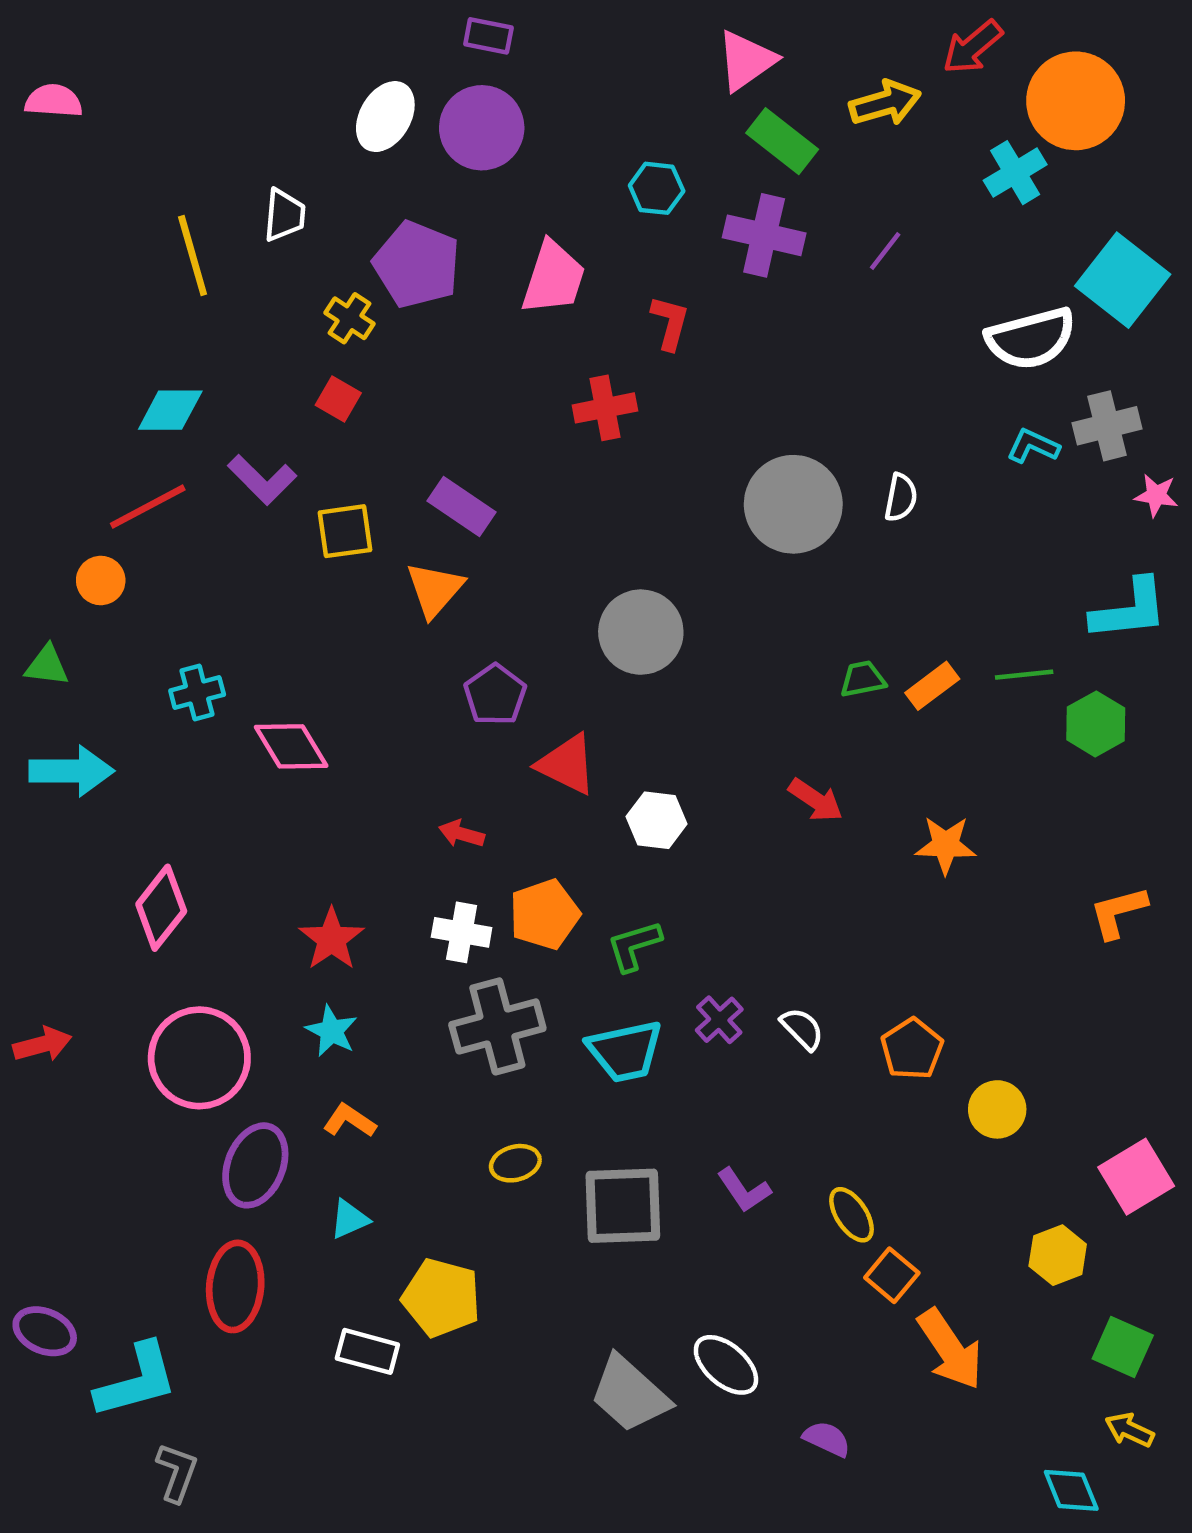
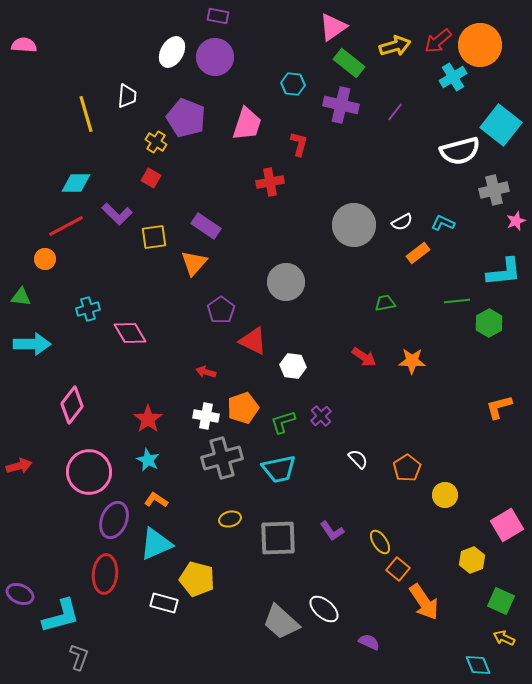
red arrow: (973, 47) -> (438, 41), moved
cyan L-shape: (1033, 446) -> (443, 223), moved
pink star: (1156, 495) -> (516, 221), turned -30
white semicircle: (901, 498) -> (402, 222), turned 50
orange rectangle: (932, 686) -> (418, 253), moved
orange star: (946, 845) -> (412, 361), moved
purple cross: (719, 1020) -> (321, 416), moved
cyan triangle: (349, 1219) -> (156, 544), size x1.8

